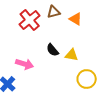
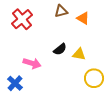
red cross: (30, 20) -> (22, 19), moved
black semicircle: (53, 50) -> (60, 49), turned -88

